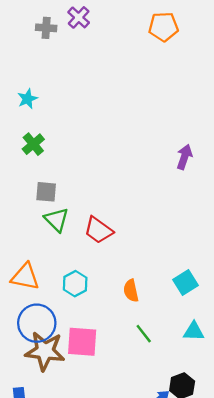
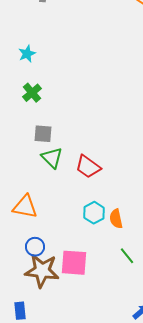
cyan hexagon: (75, 284) -> (94, 213), moved
blue circle: (37, 323) -> (35, 247), size x0.6

